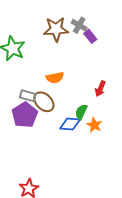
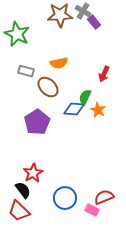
gray rectangle: (28, 96) -> (26, 71), moved
purple pentagon: (25, 115) -> (37, 122), moved

